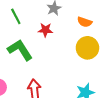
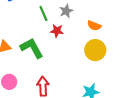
green line: (16, 16) -> (43, 13), moved

